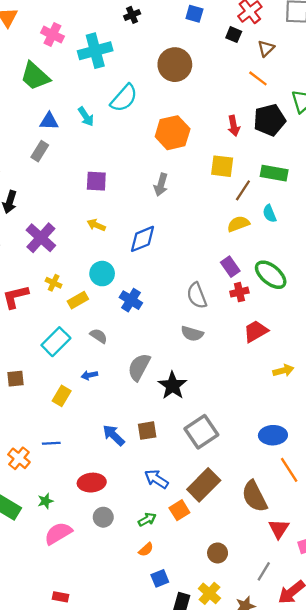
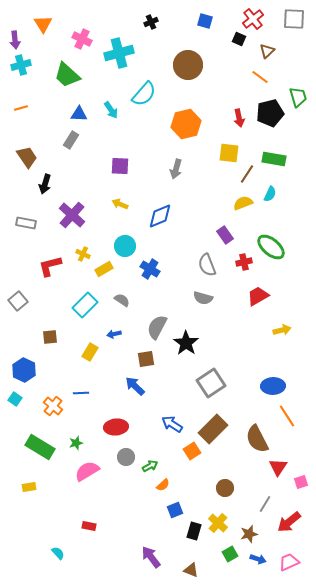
cyan semicircle: (269, 214) -> (270, 194), turned -133
purple rectangle: (230, 267) -> (225, 235), moved
brown square: (147, 431) -> (146, 359), moved
green arrow: (147, 519) -> (150, 466), moved

